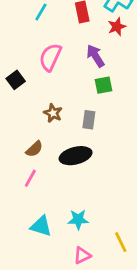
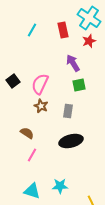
pink semicircle: (50, 57) -> (40, 84), moved
brown semicircle: (34, 149) -> (27, 133), turned -104
black ellipse: (76, 156) -> (71, 141), moved
pink line: (30, 178) -> (32, 155), moved

